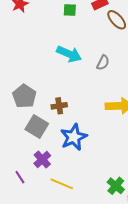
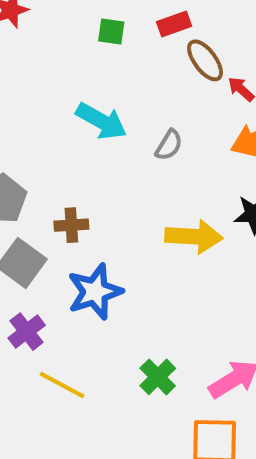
green cross: (116, 186) -> (158, 377), moved

